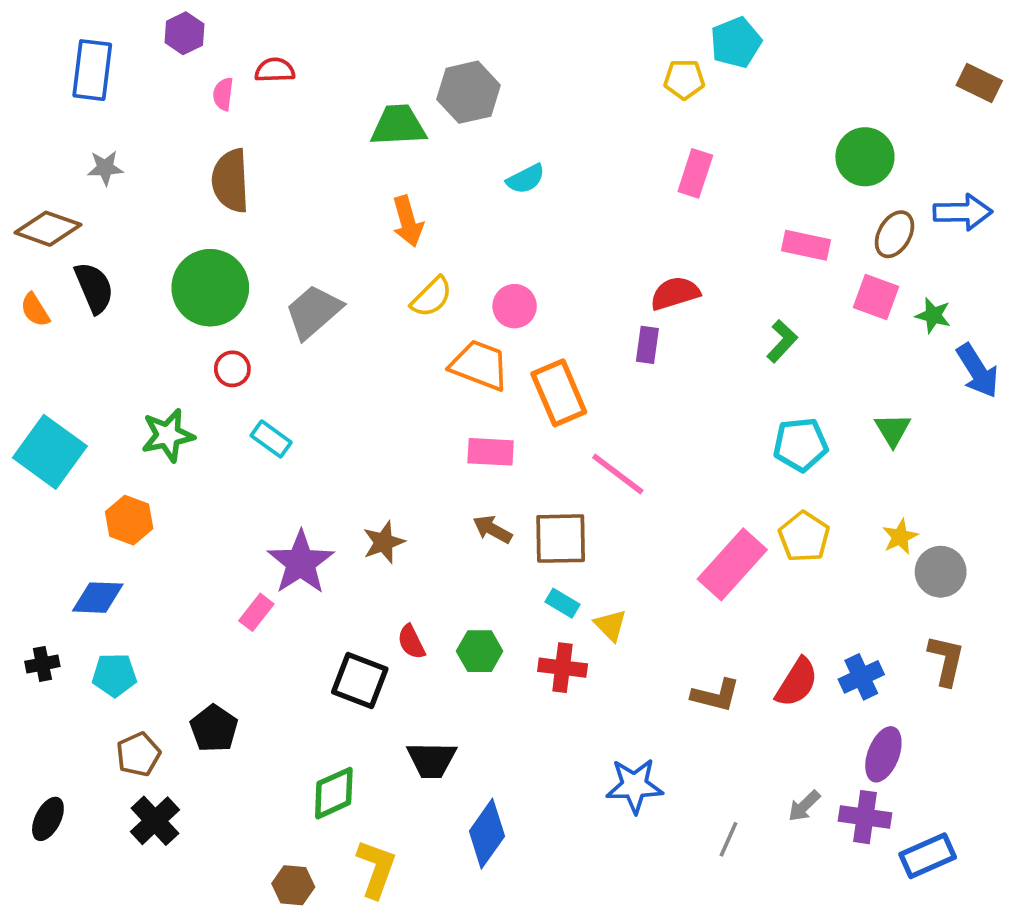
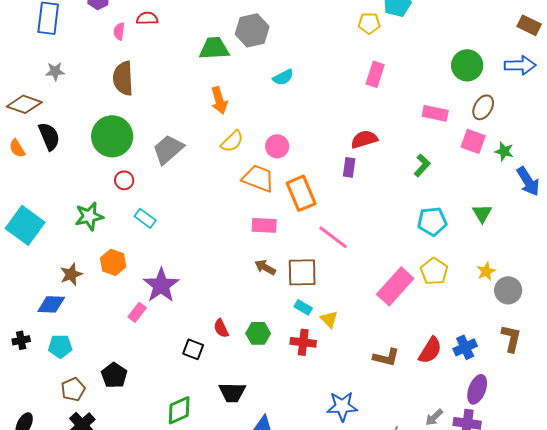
blue arrow: (963, 212) -> (520, 65), moved
orange hexagon: (129, 520) -> (113, 262), moved
brown star: (384, 542) -> (71, 274), moved
black square: (360, 681) -> (193, 349), size x0.7

